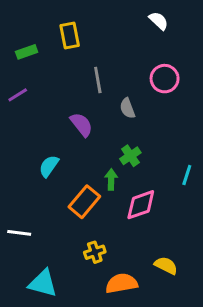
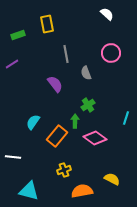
cyan semicircle: (49, 166) -> (33, 122), moved
pink diamond: (141, 205) -> (95, 138), turned 55

